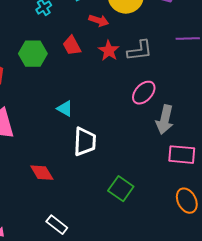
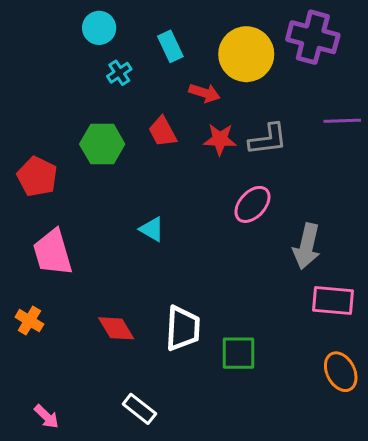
red star: (109, 51) -> (220, 139), turned -30
pink ellipse: (144, 93) -> (252, 204), moved
white trapezoid: (85, 142) -> (183, 328), moved
green square: (121, 189) -> (238, 353), turned -35

